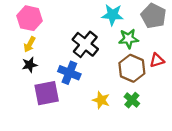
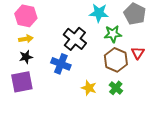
yellow arrow: (30, 44) -> (26, 39), turned -128
red triangle: (157, 60) -> (138, 53), turned -40
purple square: (47, 93) -> (22, 82), moved

